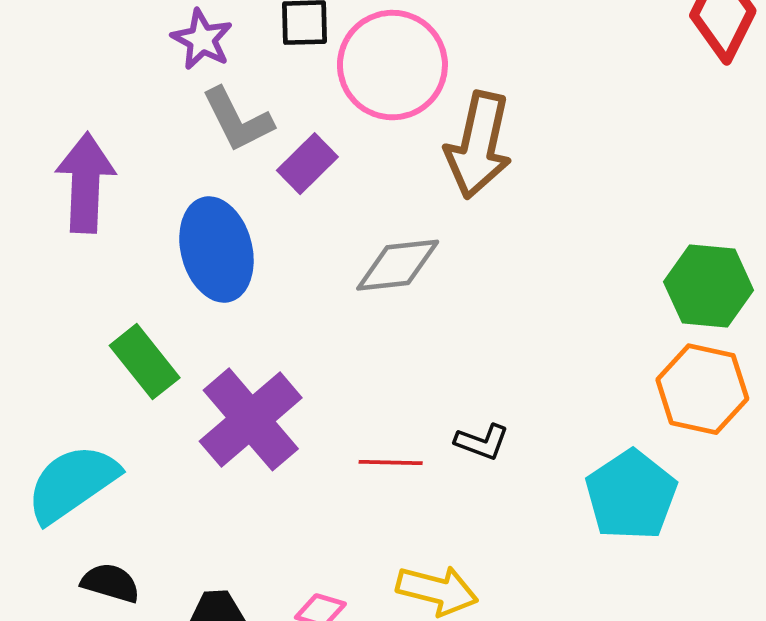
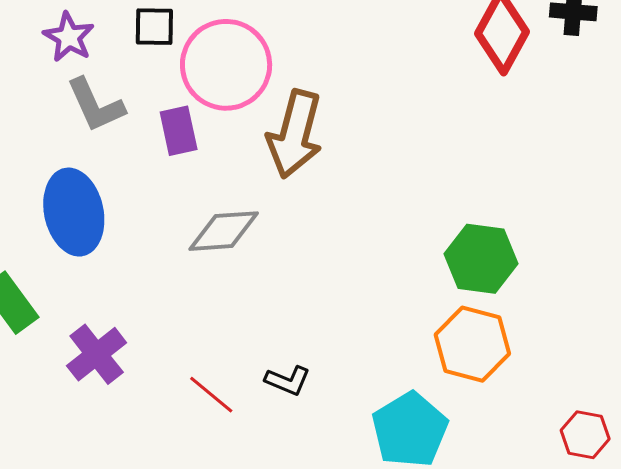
purple rectangle: (307, 164) -> (179, 131), moved, turned -60
purple cross: (251, 419) -> (97, 354), size x0.7
red line: (391, 463) -> (211, 395), turned 36

